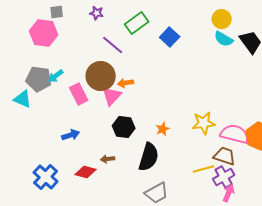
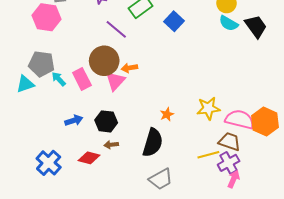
cyan arrow: (56, 76) -> (59, 79), moved, turned 84
cyan triangle: (23, 99) -> (25, 84), turned -42
black hexagon: (124, 127) -> (106, 121), moved

